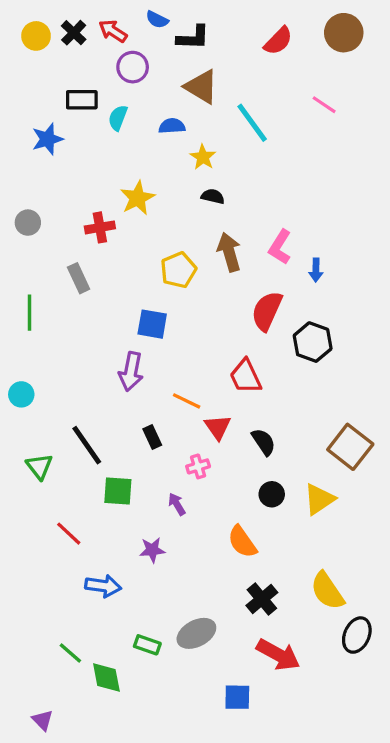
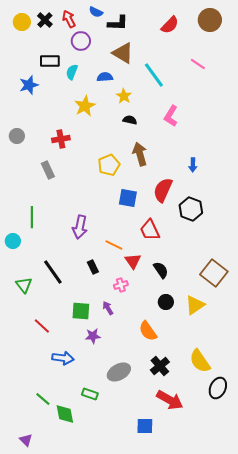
red arrow: (113, 31) -> (69, 19), turned 30
yellow star: (137, 198) -> (85, 106), moved
pink L-shape: (280, 247) -> (171, 116), moved
green line: (29, 313) -> (32, 217), moved
blue square: (152, 324) -> (128, 198), moved
green square: (118, 491) -> (81, 311), moved
gray ellipse: (196, 633) -> (119, 372), moved

